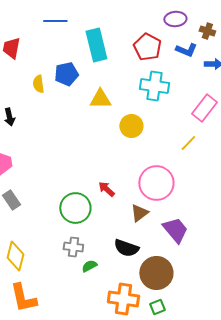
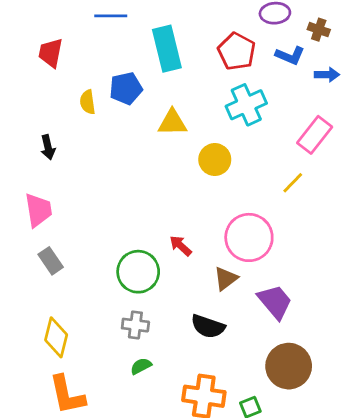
cyan cross: (154, 86) -> (246, 105), turned -32
green semicircle: (89, 266) -> (141, 366), moved
brown circle: (156, 273) -> (289, 366), moved

